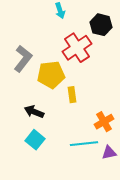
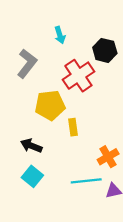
gray L-shape: (23, 59) -> (27, 64), moved

